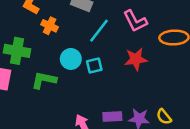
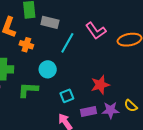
red star: (136, 59) -> (100, 85), moved
cyan square: (94, 65) -> (67, 96), moved

